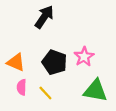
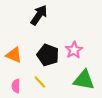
pink semicircle: (22, 87) -> (16, 86), moved

